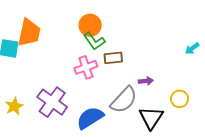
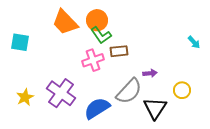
orange trapezoid: (29, 33) -> (65, 22), moved, turned 124
cyan arrow: (192, 48) -> (194, 42), turned -96

